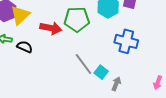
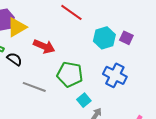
green pentagon: (77, 19) -> (70, 74), moved
gray line: (83, 64) -> (34, 87), moved, turned -45

